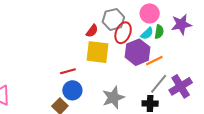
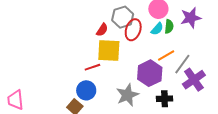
purple hexagon: (138, 52) -> (150, 73), moved
red line: (68, 71) -> (92, 67), moved
gray line: (159, 84) -> (182, 64), moved

